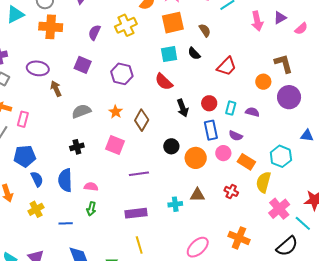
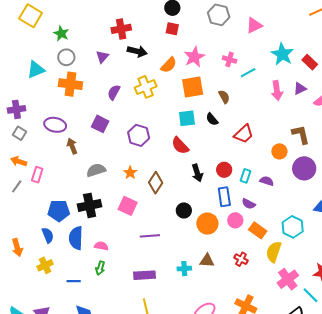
black cross: (77, 147) -> (90, 205), size x1.6
blue pentagon: (25, 156) -> (59, 211), moved

